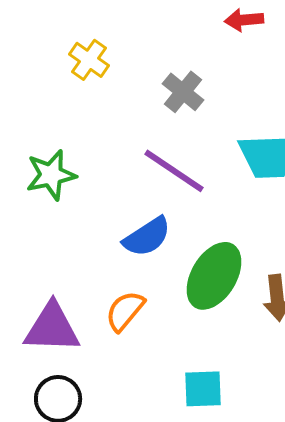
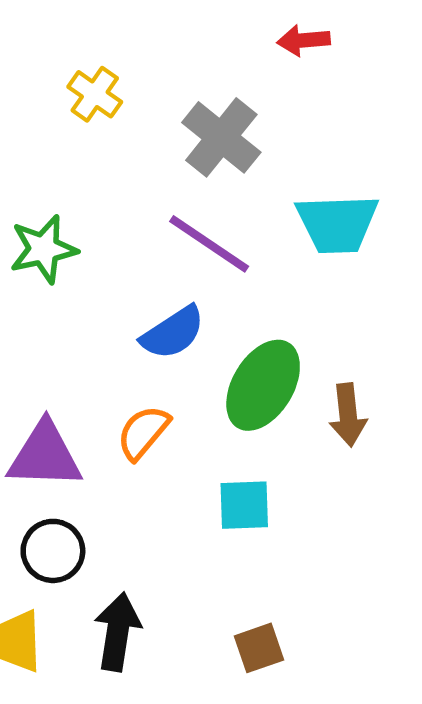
gray cross: (183, 92) -> (221, 137), size x1.4
cyan square: (203, 389) -> (244, 505), moved

